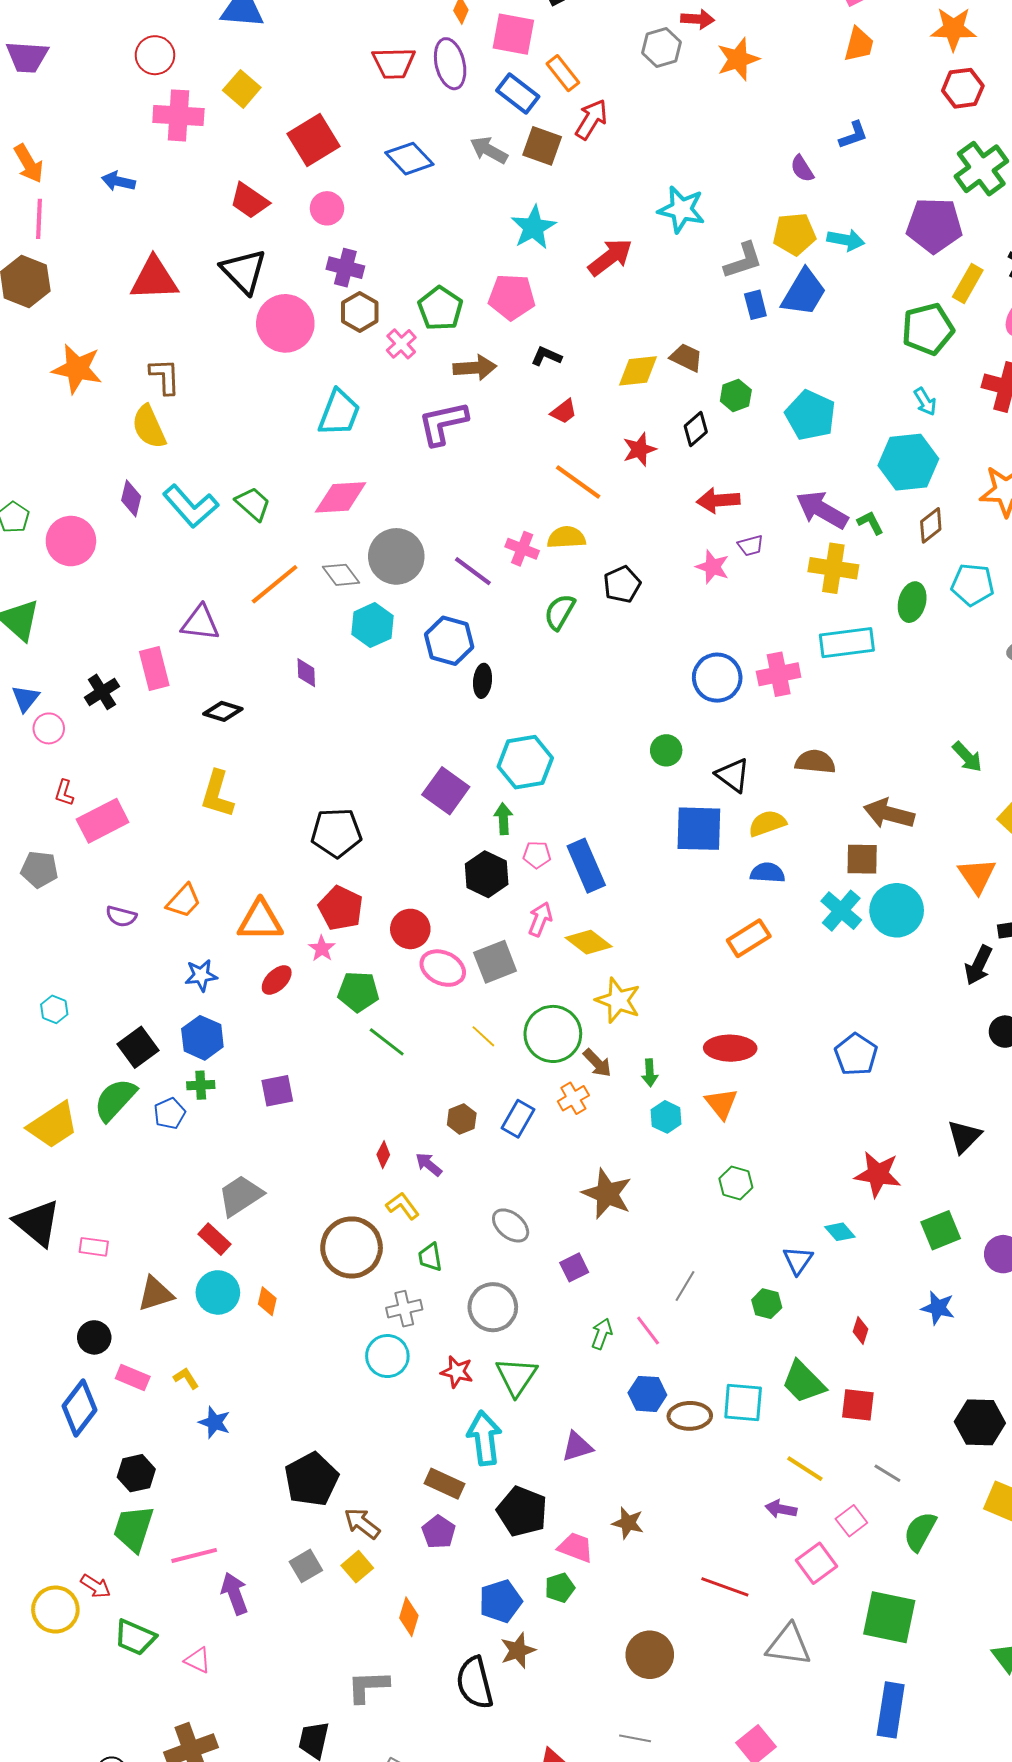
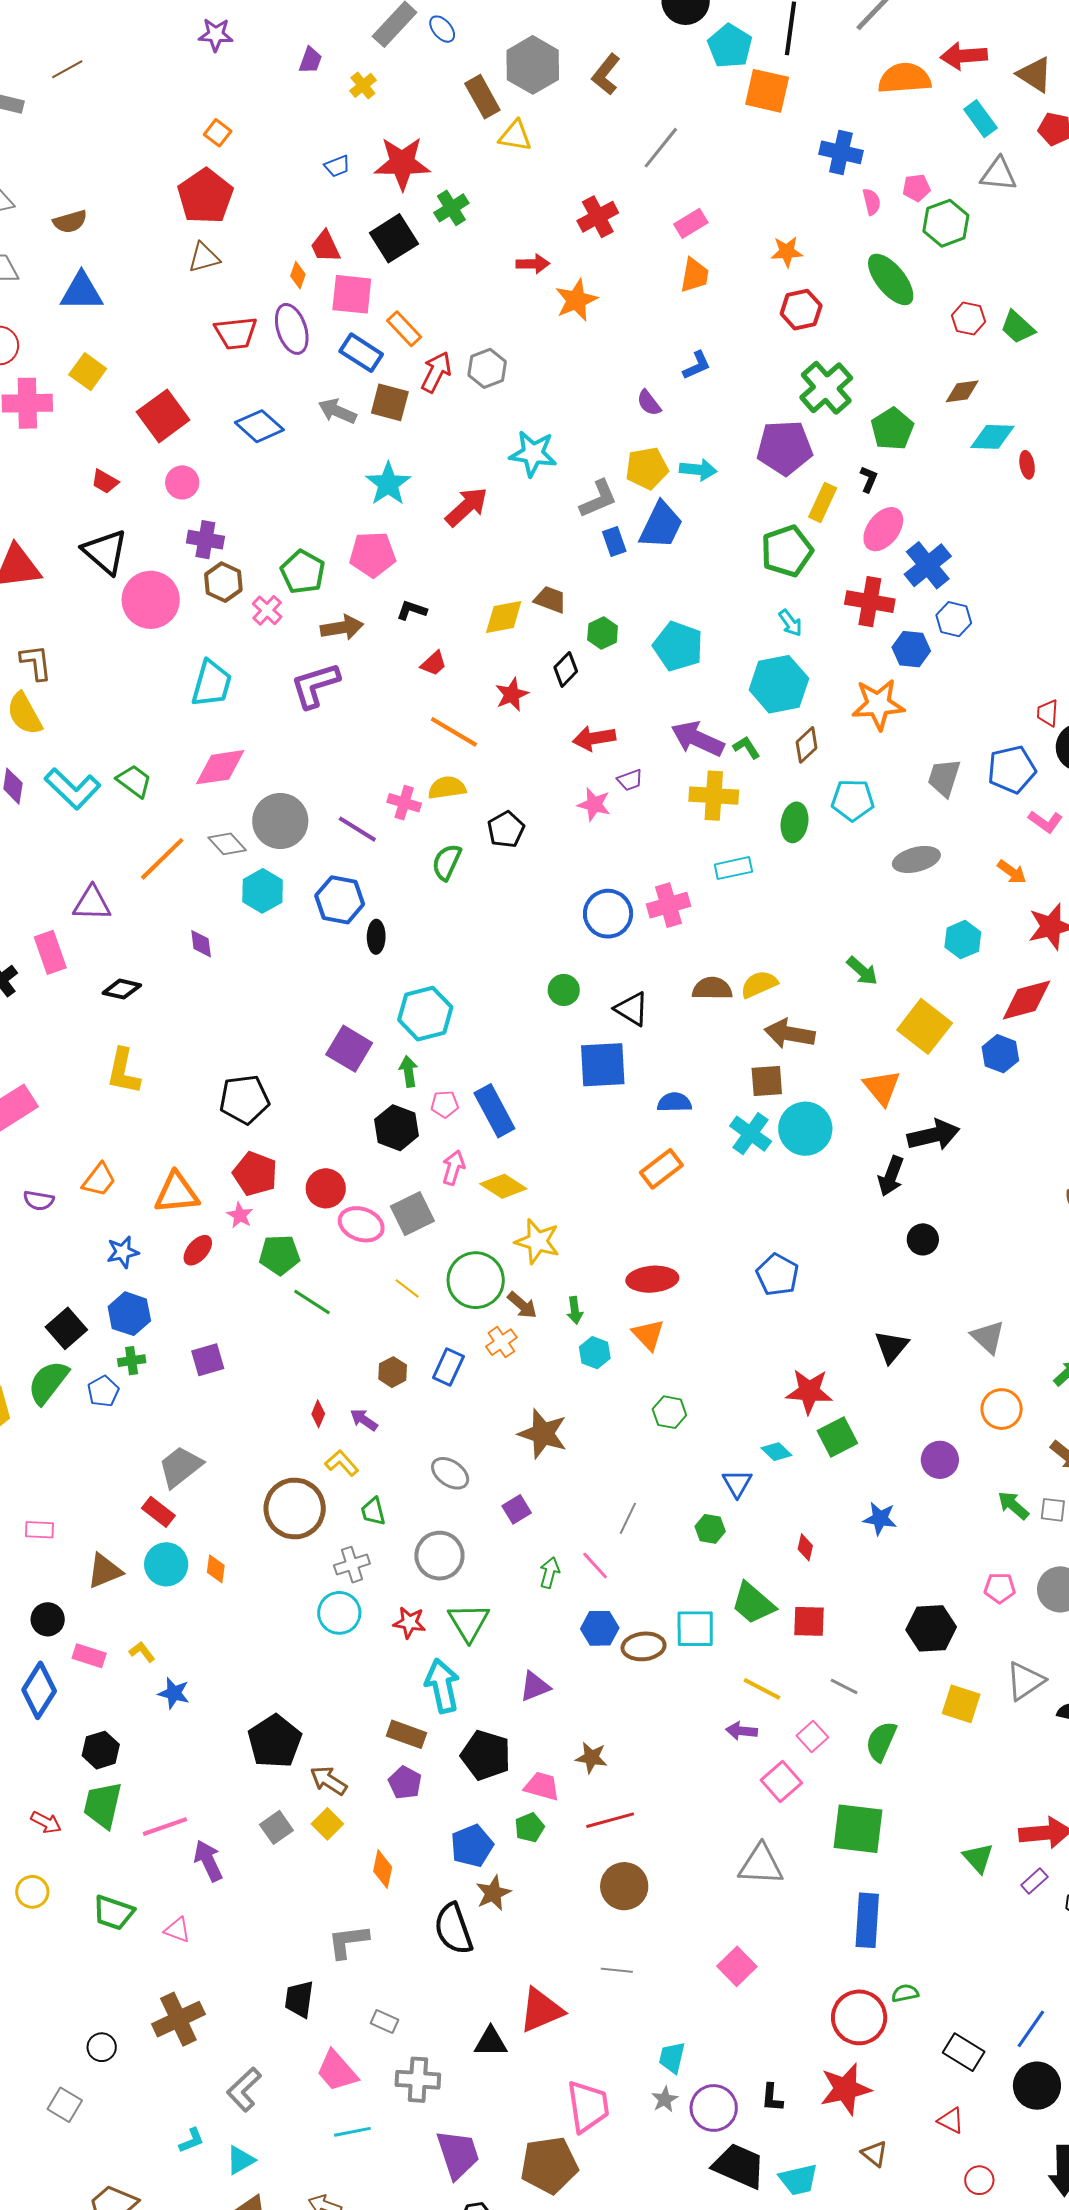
orange star: (953, 29) -> (787, 252), size x0.7
gray hexagon: (661, 47) -> (487, 368), moved
red trapezoid: (249, 201) -> (105, 481), size x0.7
cyan rectangle: (847, 643) -> (733, 868), size x0.7
yellow semicircle: (767, 823) -> (759, 984), moved
green square: (941, 1230) -> (837, 1437), moved
red arrow: (96, 1586) -> (46, 1822), moved
red line: (725, 1587) -> (610, 1820), moved, turned -30
yellow circle: (55, 1610) -> (32, 1892), size x0.7

